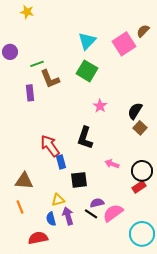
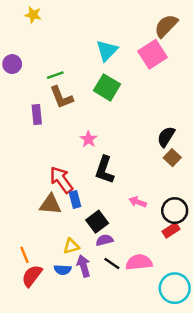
brown semicircle: (143, 31) -> (166, 26), moved, size x1.5
green line: (37, 64) -> (55, 75), moved
pink star: (100, 106) -> (88, 139), moved
black square: (79, 180) -> (97, 222), turned -30
brown triangle: (24, 181) -> (50, 204), moved
purple semicircle: (97, 203) -> (105, 240), moved
pink semicircle: (113, 213) -> (139, 262), turned 30
blue semicircle: (51, 219) -> (63, 270), turned -72
red semicircle: (38, 238) -> (32, 276), moved, turned -42

